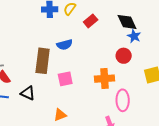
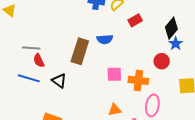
black diamond: (127, 22) -> (171, 28), turned 55
pink square: (65, 79) -> (114, 74), moved
orange triangle: (60, 115) -> (115, 110), moved

